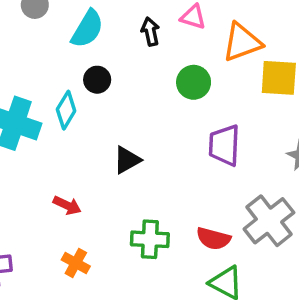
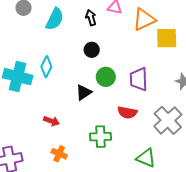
black circle: (97, 80) -> (92, 50), moved
green circle: (194, 82) -> (106, 77), moved
red semicircle: (213, 239) -> (127, 112), moved

